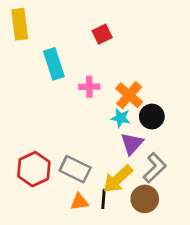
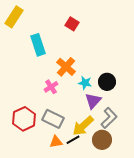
yellow rectangle: (20, 24) -> (14, 17), turned 40
red square: (102, 34) -> (72, 24), turned -32
pink cross: (89, 87) -> (51, 87), moved, turned -32
orange cross: (129, 95) -> (66, 67), moved
black line: (104, 199) -> (73, 140), turned 56

